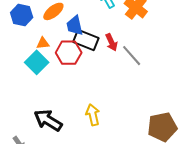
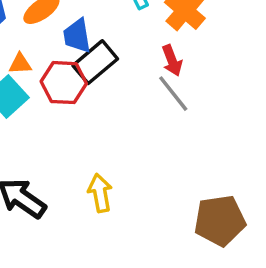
black rectangle: (86, 40) -> (95, 62), turned -65
red arrow: (111, 42) -> (172, 60), moved

